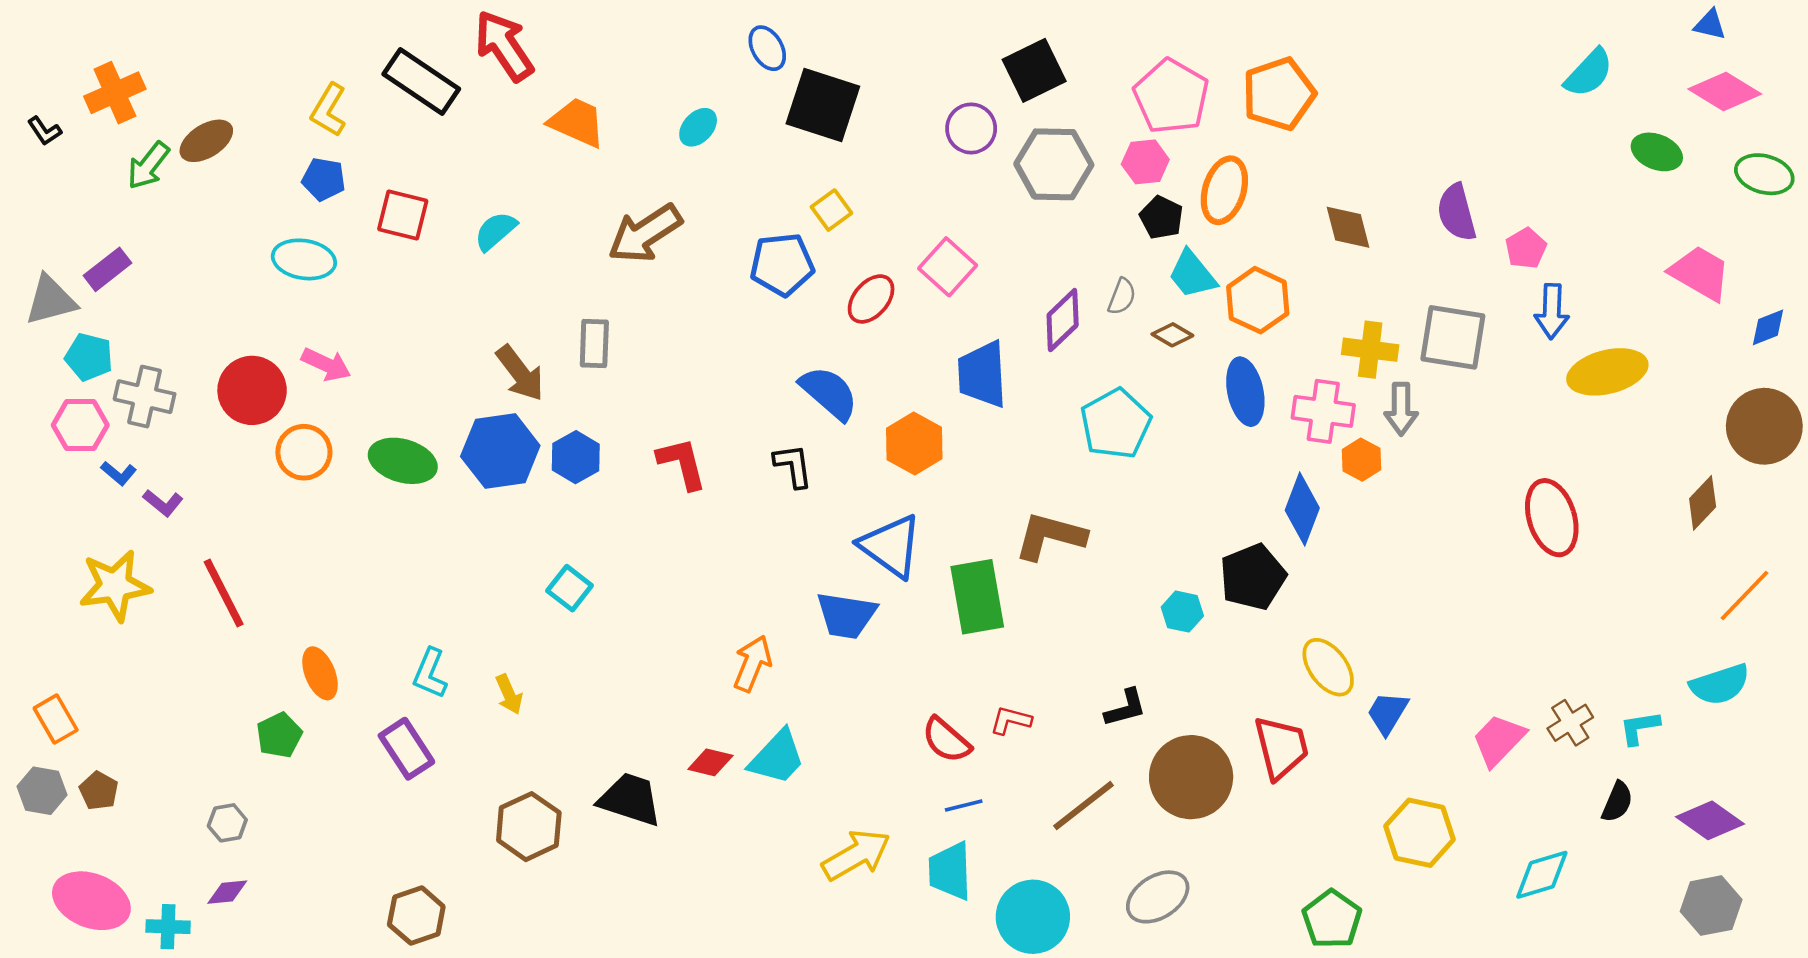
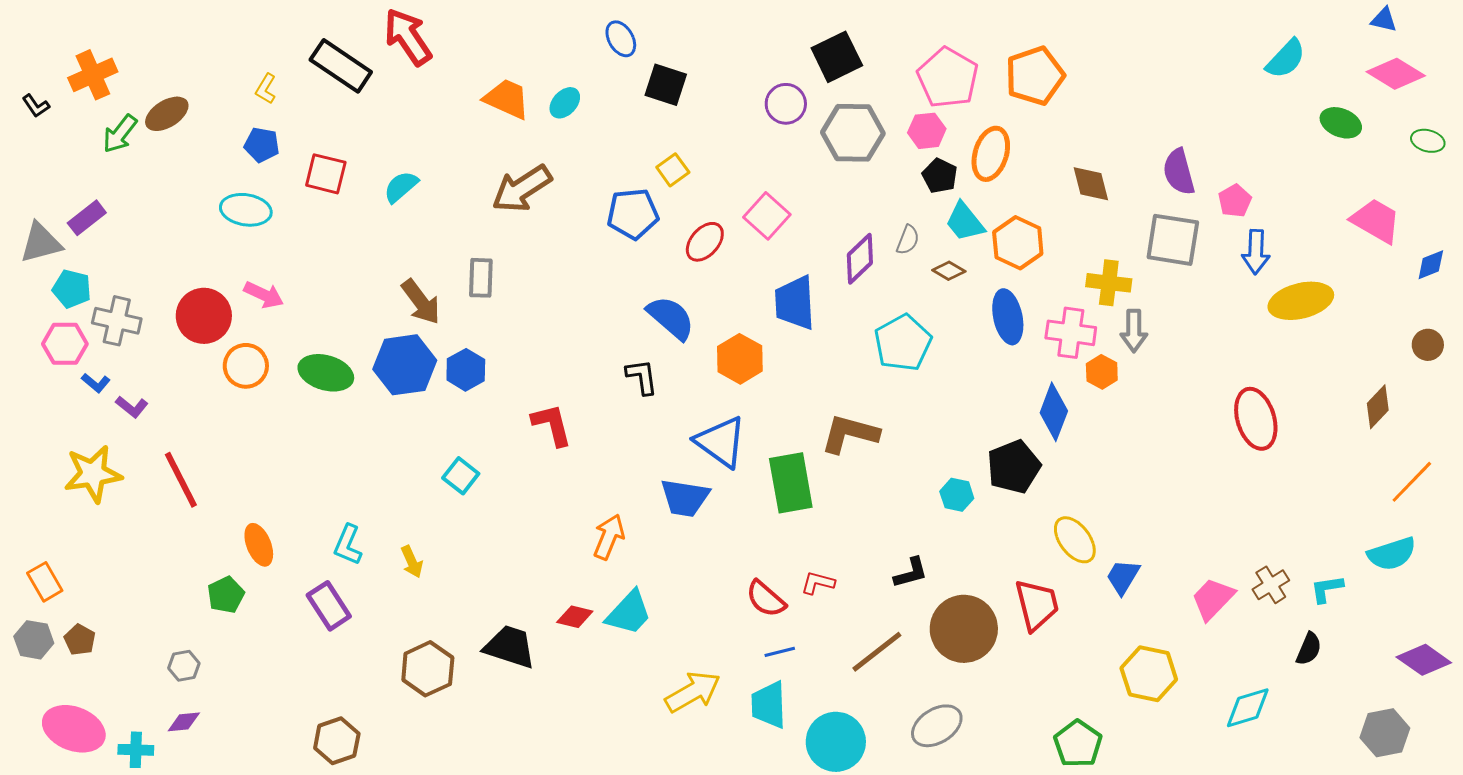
black square: (823, 105) -> (666, 85), size x0.7
yellow L-shape: (329, 110) -> (266, 89), size x0.7
orange trapezoid: (577, 122) -> (507, 99), moved
green ellipse: (1764, 174) -> (1428, 141), size x0.7
gray square: (1453, 337) -> (1173, 240), moved
brown circle: (1764, 426) -> (1428, 345), size x0.5
red L-shape: (682, 463) -> (552, 425), moved
purple diamond: (1710, 820) -> (1424, 660), moved

